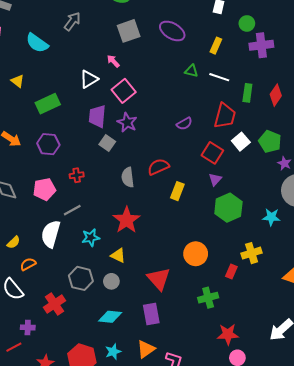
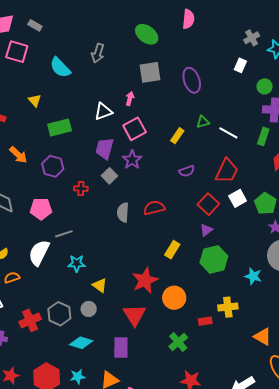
gray arrow: (72, 21) -> (98, 53), turned 150
purple ellipse: (172, 31) -> (192, 80), turned 30
yellow rectangle: (216, 46) -> (177, 136), moved
pink arrow: (113, 61) -> (130, 99), turned 48
green triangle: (191, 71) -> (203, 122), turned -40
green rectangle: (247, 93) -> (263, 136), moved
red cross: (77, 175) -> (81, 189), moved
yellow rectangle: (177, 191) -> (172, 250), moved
red star: (127, 220) -> (145, 280), moved
red rectangle: (231, 272) -> (205, 321), turned 48
gray hexagon: (81, 278) -> (59, 314), moved
green cross: (208, 298) -> (178, 342), turned -36

